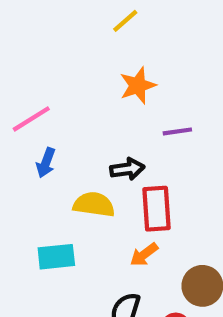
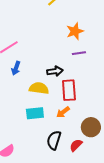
orange star: (138, 86) -> (75, 31), moved
cyan rectangle: (56, 257) -> (35, 113), moved

